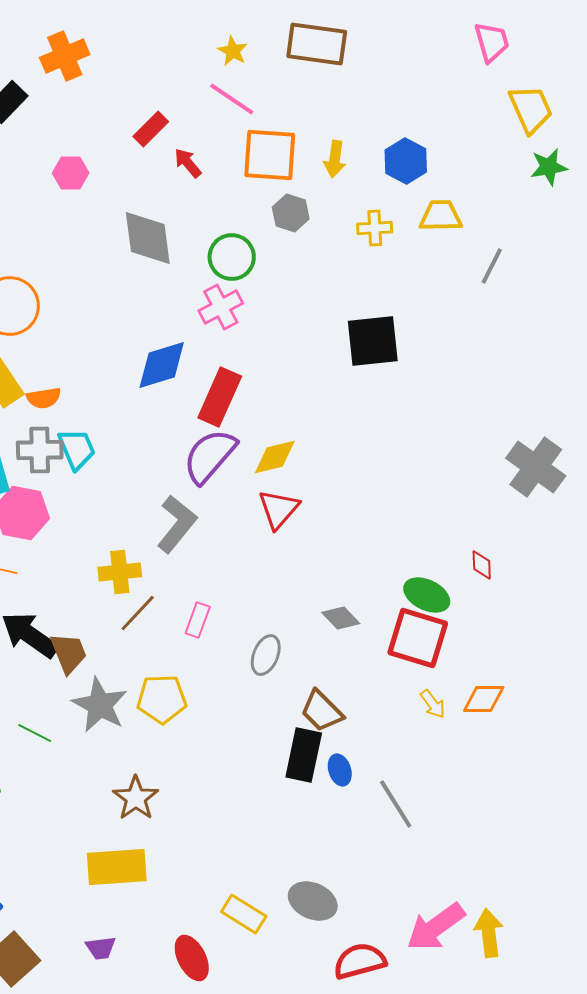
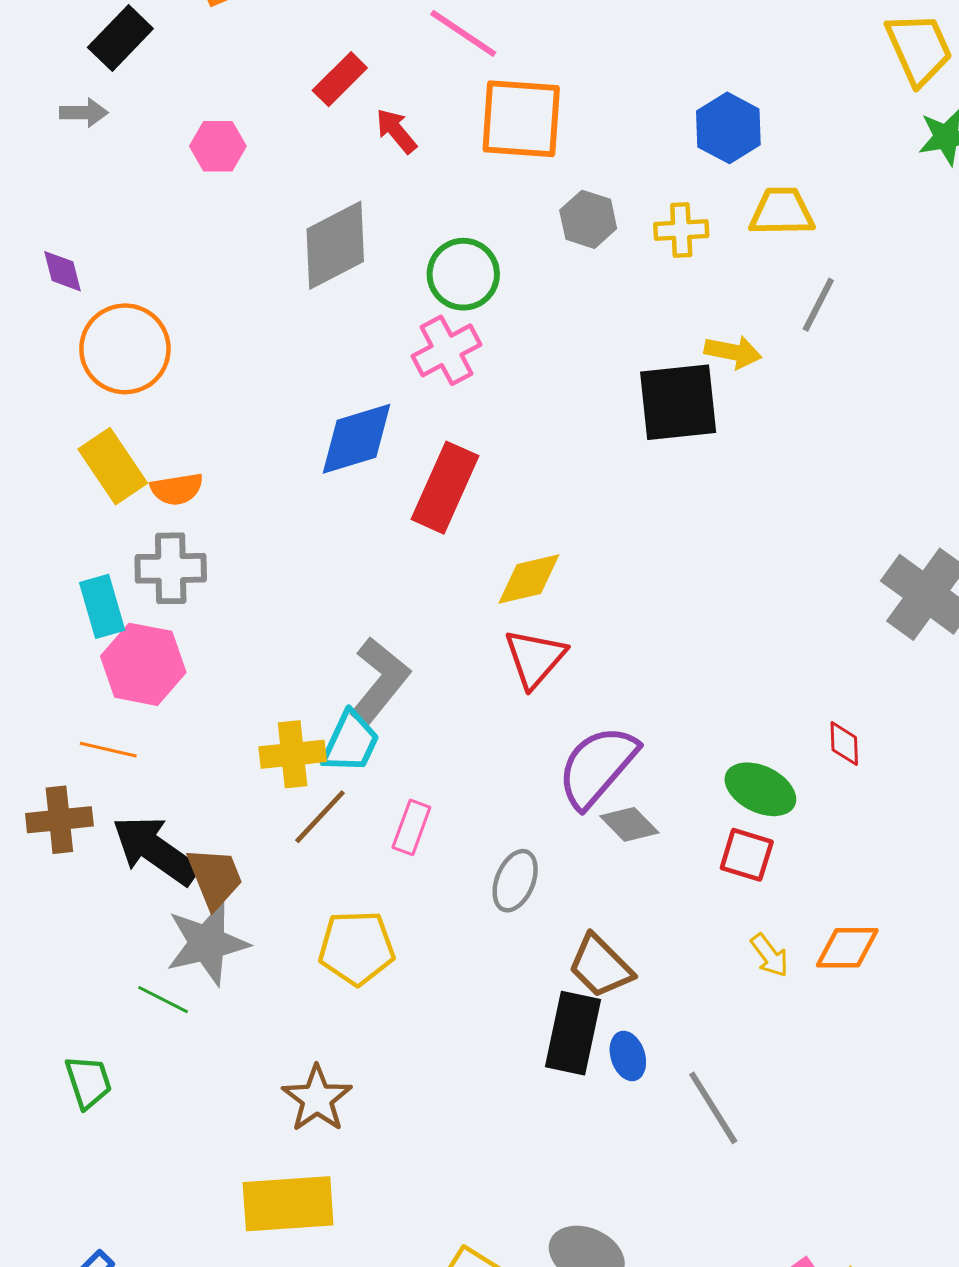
yellow arrow: (335, 159) -> (733, 352), moved, turned -87
gray hexagon: (291, 213) -> (588, 219), moved
gray diamond: (148, 238) -> (335, 245), turned 70
gray line: (492, 266) -> (818, 305), moved
cyan trapezoid: (77, 449) -> (351, 742), moved, turned 48
purple semicircle: (210, 456) -> (597, 766), moved
red square: (418, 638) -> (747, 855), size x0.6
gray star: (100, 705) -> (207, 943), moved, turned 30

